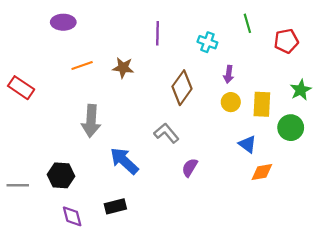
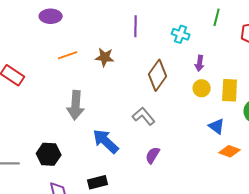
green line: (247, 23) -> (217, 17), turned 30
purple semicircle: (190, 168) -> (153, 155), moved
orange diamond: (262, 172) -> (230, 151), turned 30

